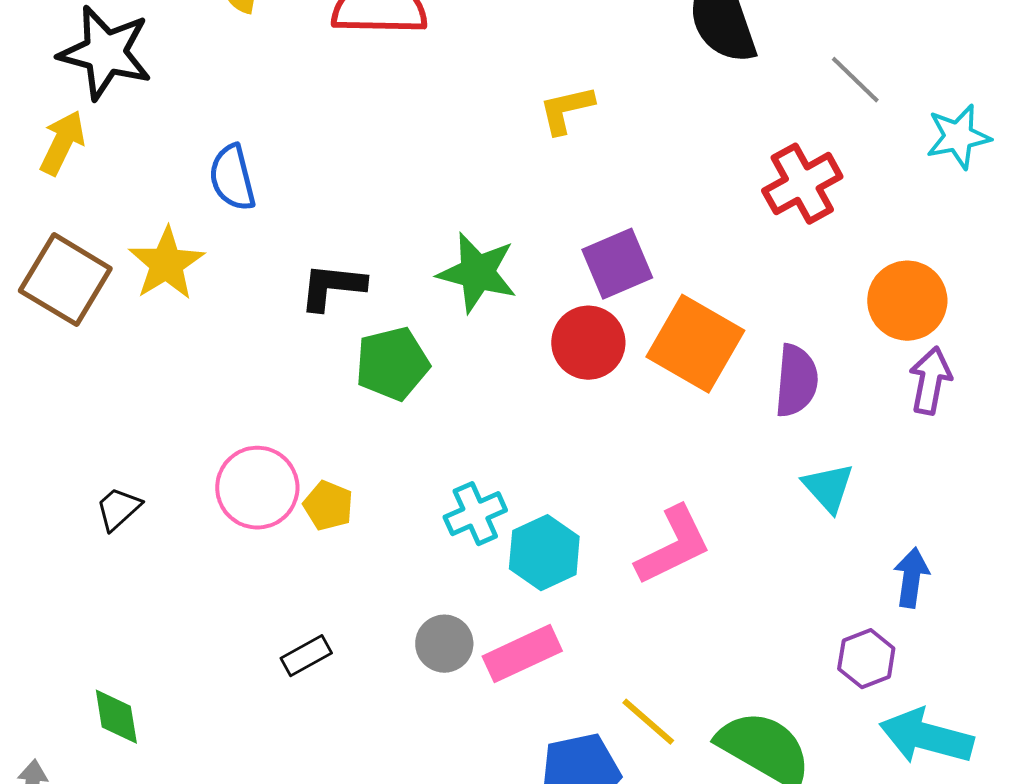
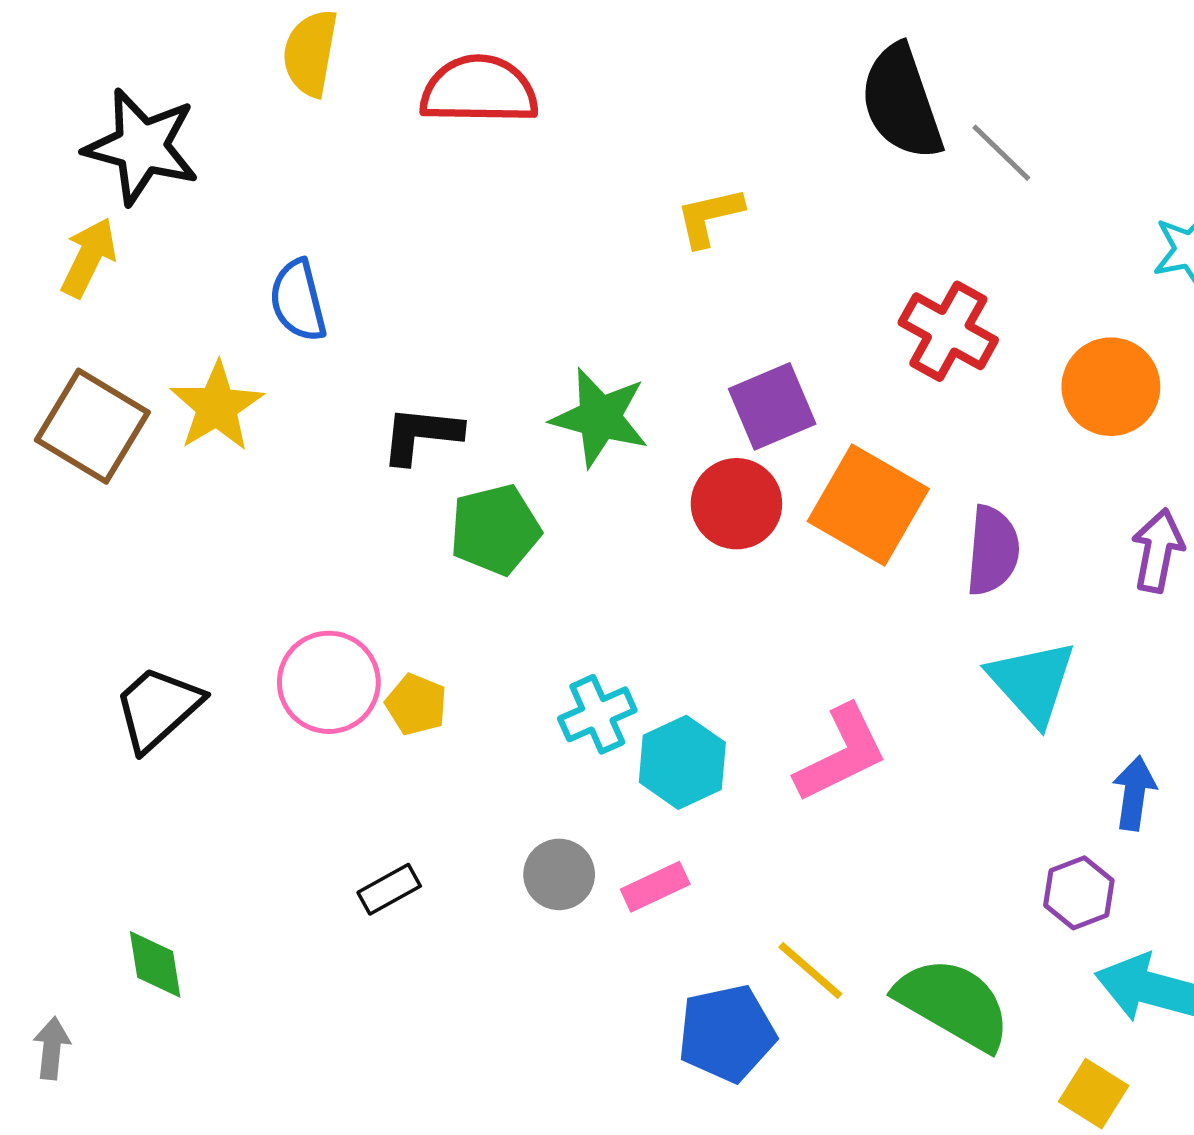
gray line: (855, 80) -> (1001, 153), moved
red cross: (802, 184) -> (948, 331), moved, turned -32
orange circle: (907, 301) -> (1111, 387), moved
cyan triangle: (828, 488) -> (1032, 682), size x1.4
black trapezoid: (118, 509) -> (158, 708), size x1.6
pink rectangle: (522, 654) -> (655, 887), size x0.7

